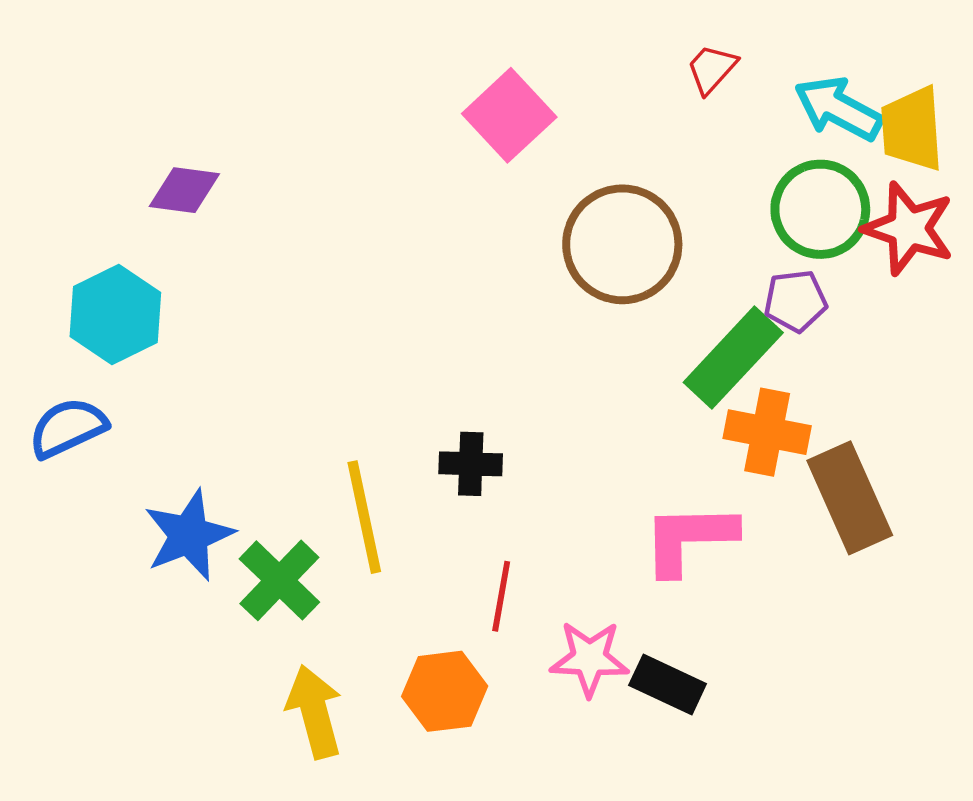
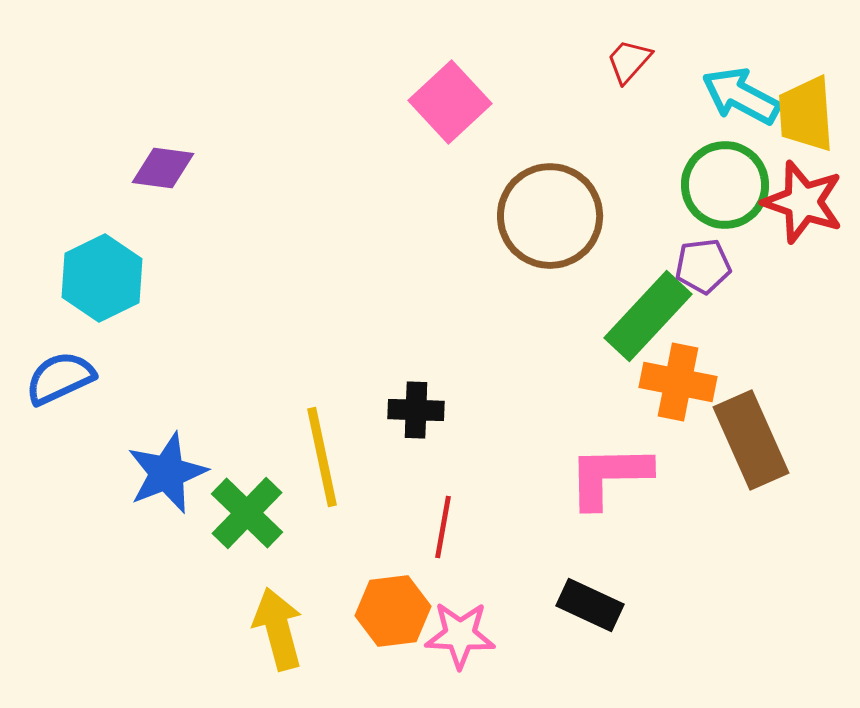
pink star: (589, 659) -> (460, 635), moved

